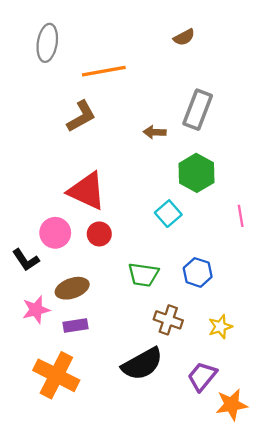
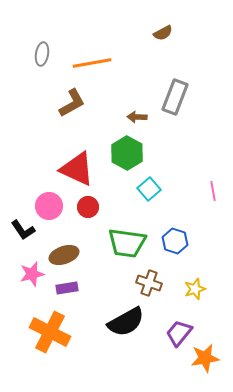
gray ellipse: (47, 43) -> (42, 54), moved, size x0.7
green hexagon: (197, 173) -> (127, 153), moved
green trapezoid: (143, 275) -> (127, 243), size x1.4

